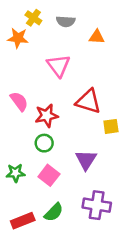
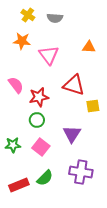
orange triangle: (97, 37) -> (89, 47), moved
orange star: (18, 38) -> (22, 41), moved

